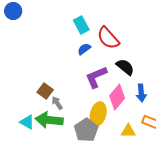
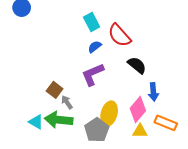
purple L-shape: (96, 77) -> (93, 74), moved
pink diamond: (117, 97) -> (138, 109), moved

